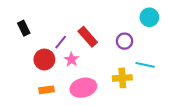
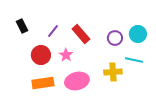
cyan circle: (149, 17) -> (138, 34), moved
purple line: (61, 42) -> (53, 31), moved
orange rectangle: (47, 90) -> (43, 83), size x1.5

